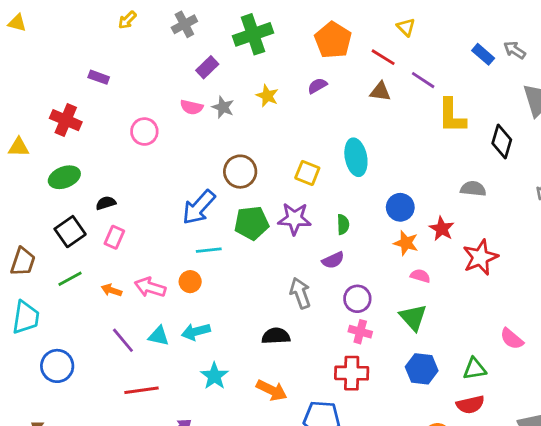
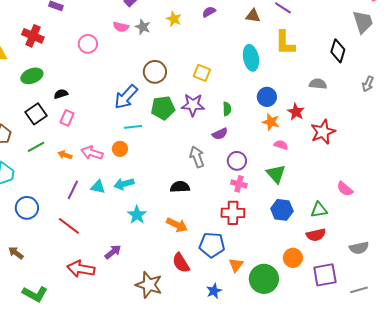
yellow L-shape: (452, 116) -> (285, 43), moved
cyan ellipse: (356, 157) -> (251, 58), moved
purple line: (123, 340) -> (73, 190), turned 66
red line: (142, 390) -> (69, 226), moved, turned 45

